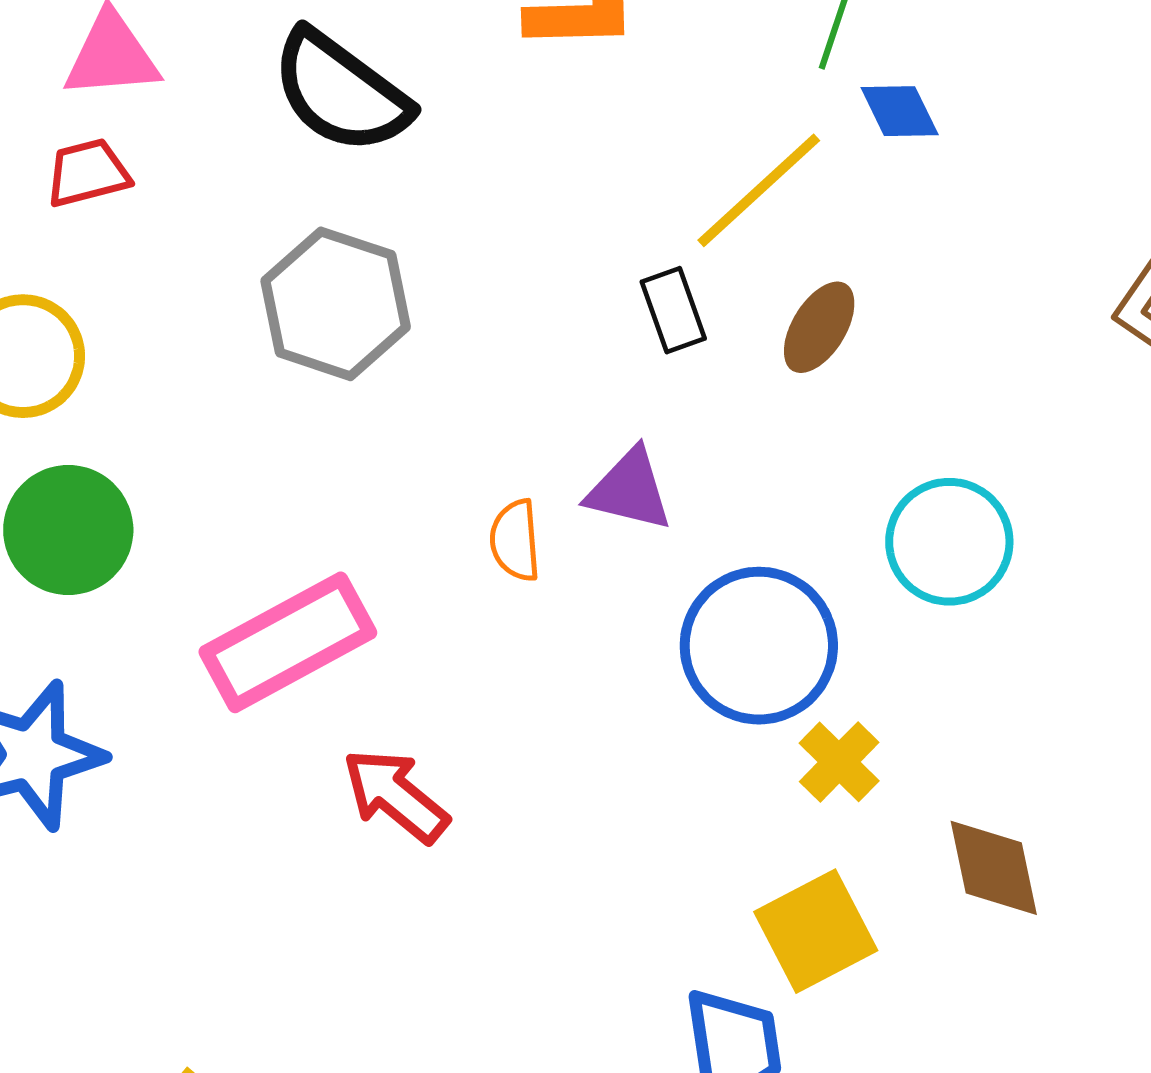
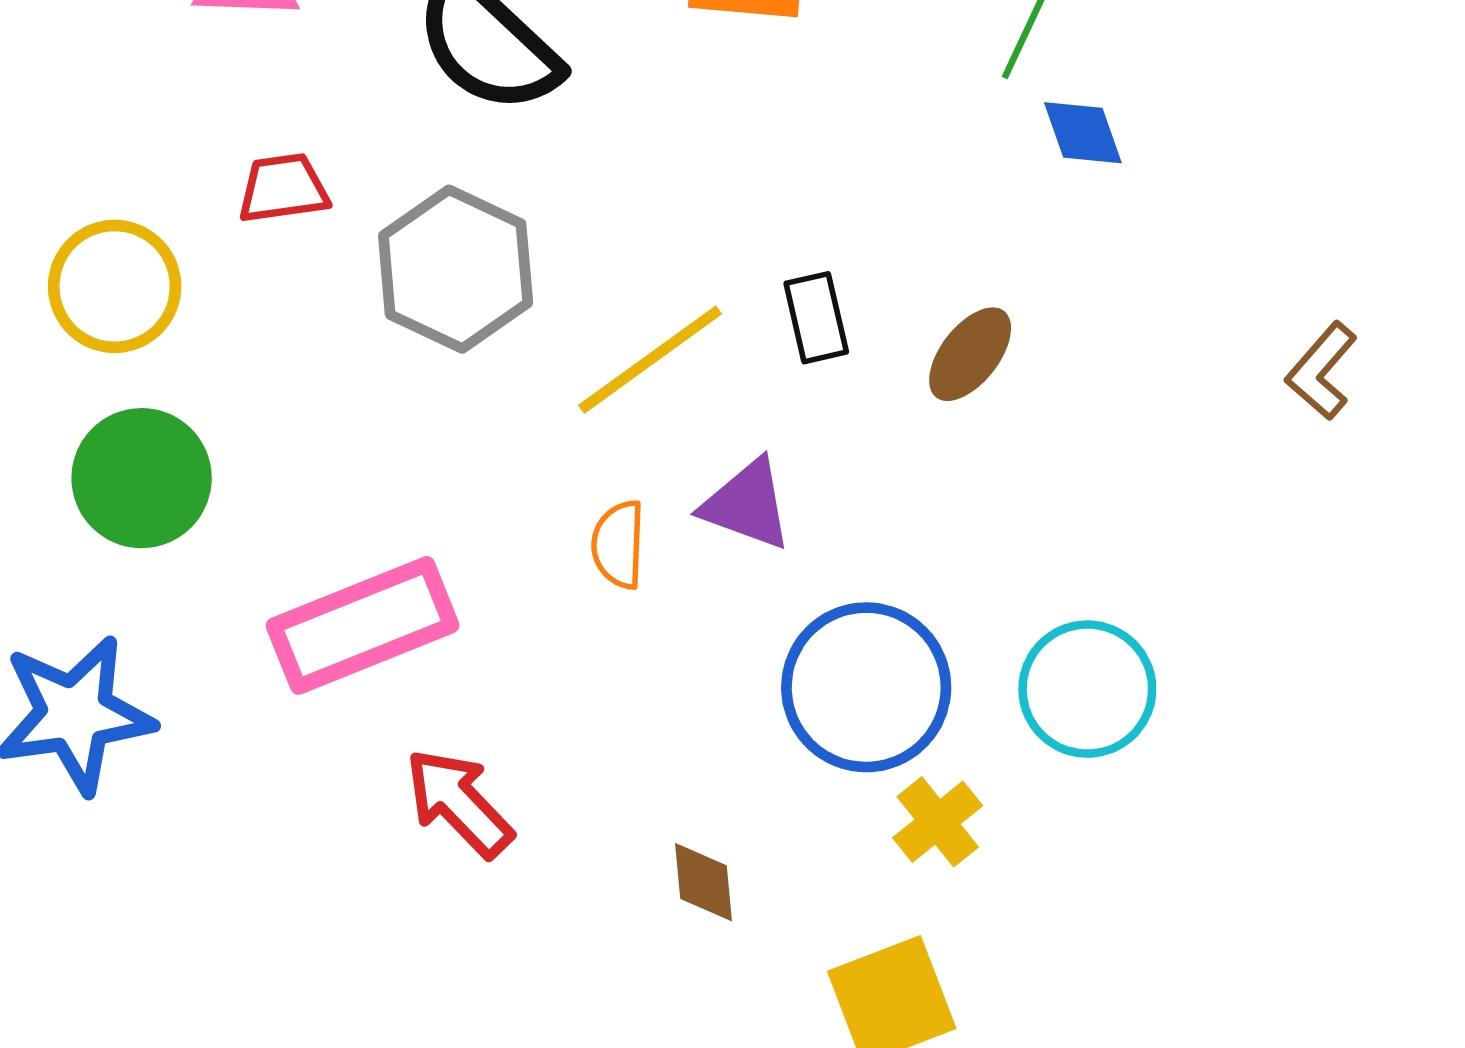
red trapezoid: (88, 173) -> (283, 188), moved
yellow line: (759, 190) -> (650, 360), moved
cyan circle: (949, 542) -> (1087, 689), moved
brown diamond: (994, 868) -> (703, 882), moved, size x0.7

